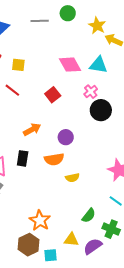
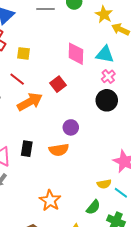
pink diamond: (70, 65) -> (76, 54), turned 30
pink cross: (91, 92) -> (108, 76), moved
orange arrow: (32, 130) -> (30, 102), moved, size x1.4
yellow semicircle: (72, 178) -> (104, 184), moved
orange star: (40, 220) -> (50, 200), moved

